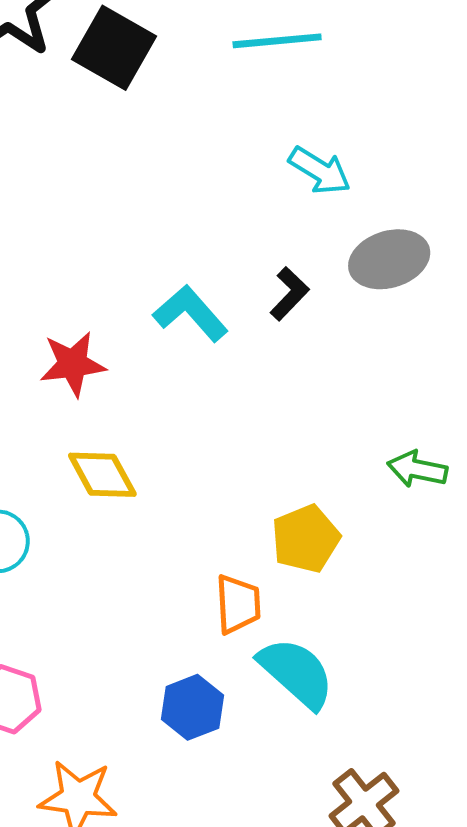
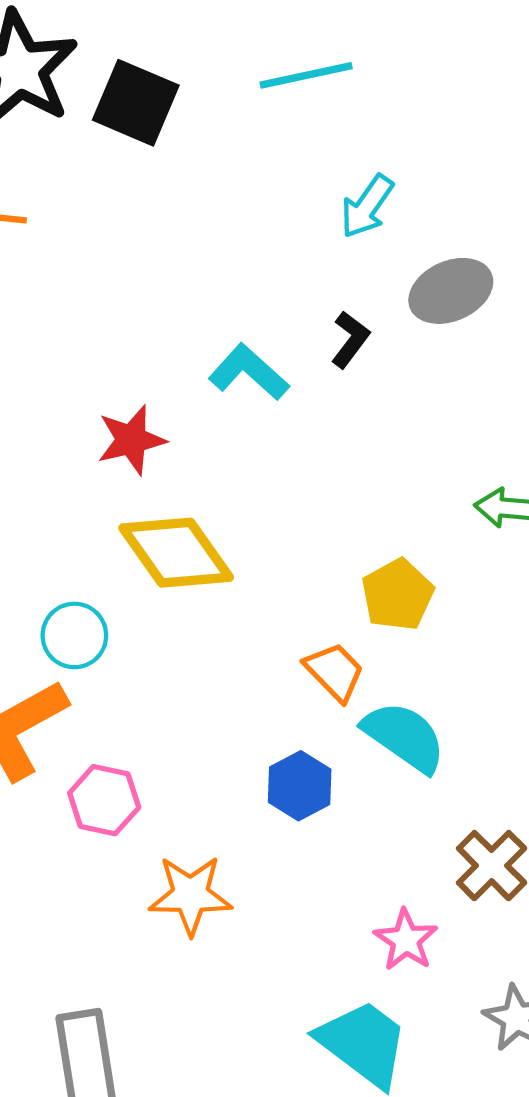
cyan arrow: (320, 171) -> (367, 206), turned 100
yellow diamond: (102, 475) -> (176, 553), size x1.5
orange trapezoid: (238, 604) -> (335, 672), turned -34

